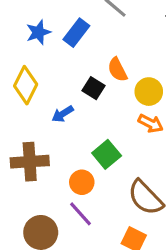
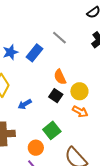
black square: (94, 88) -> (56, 96), moved

